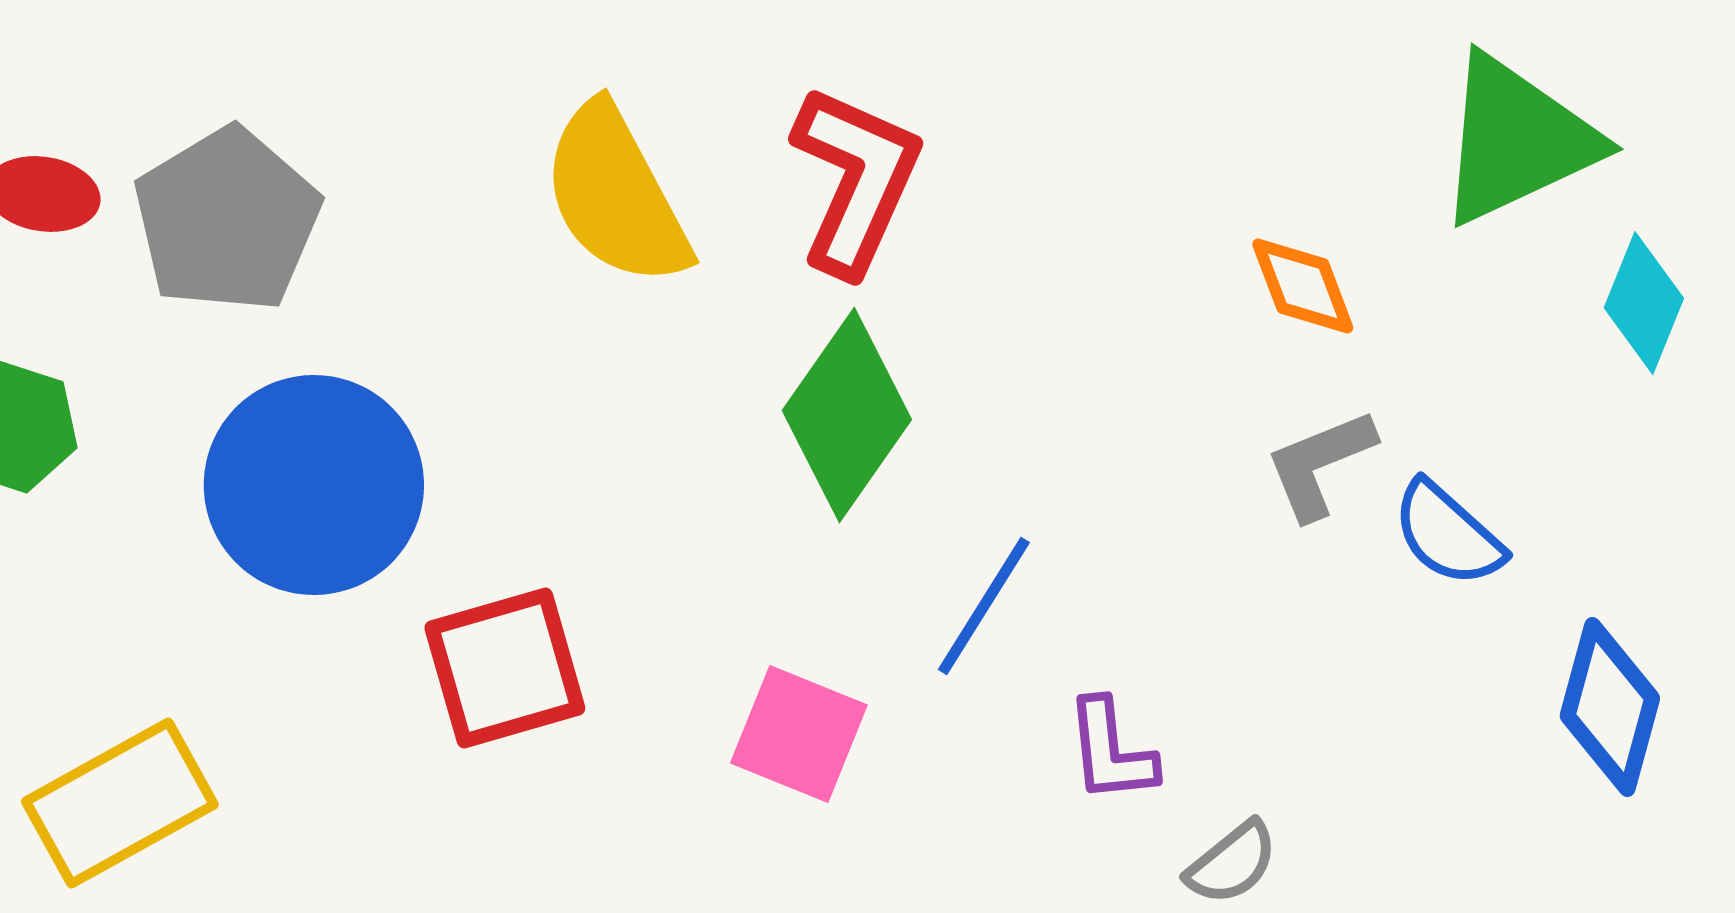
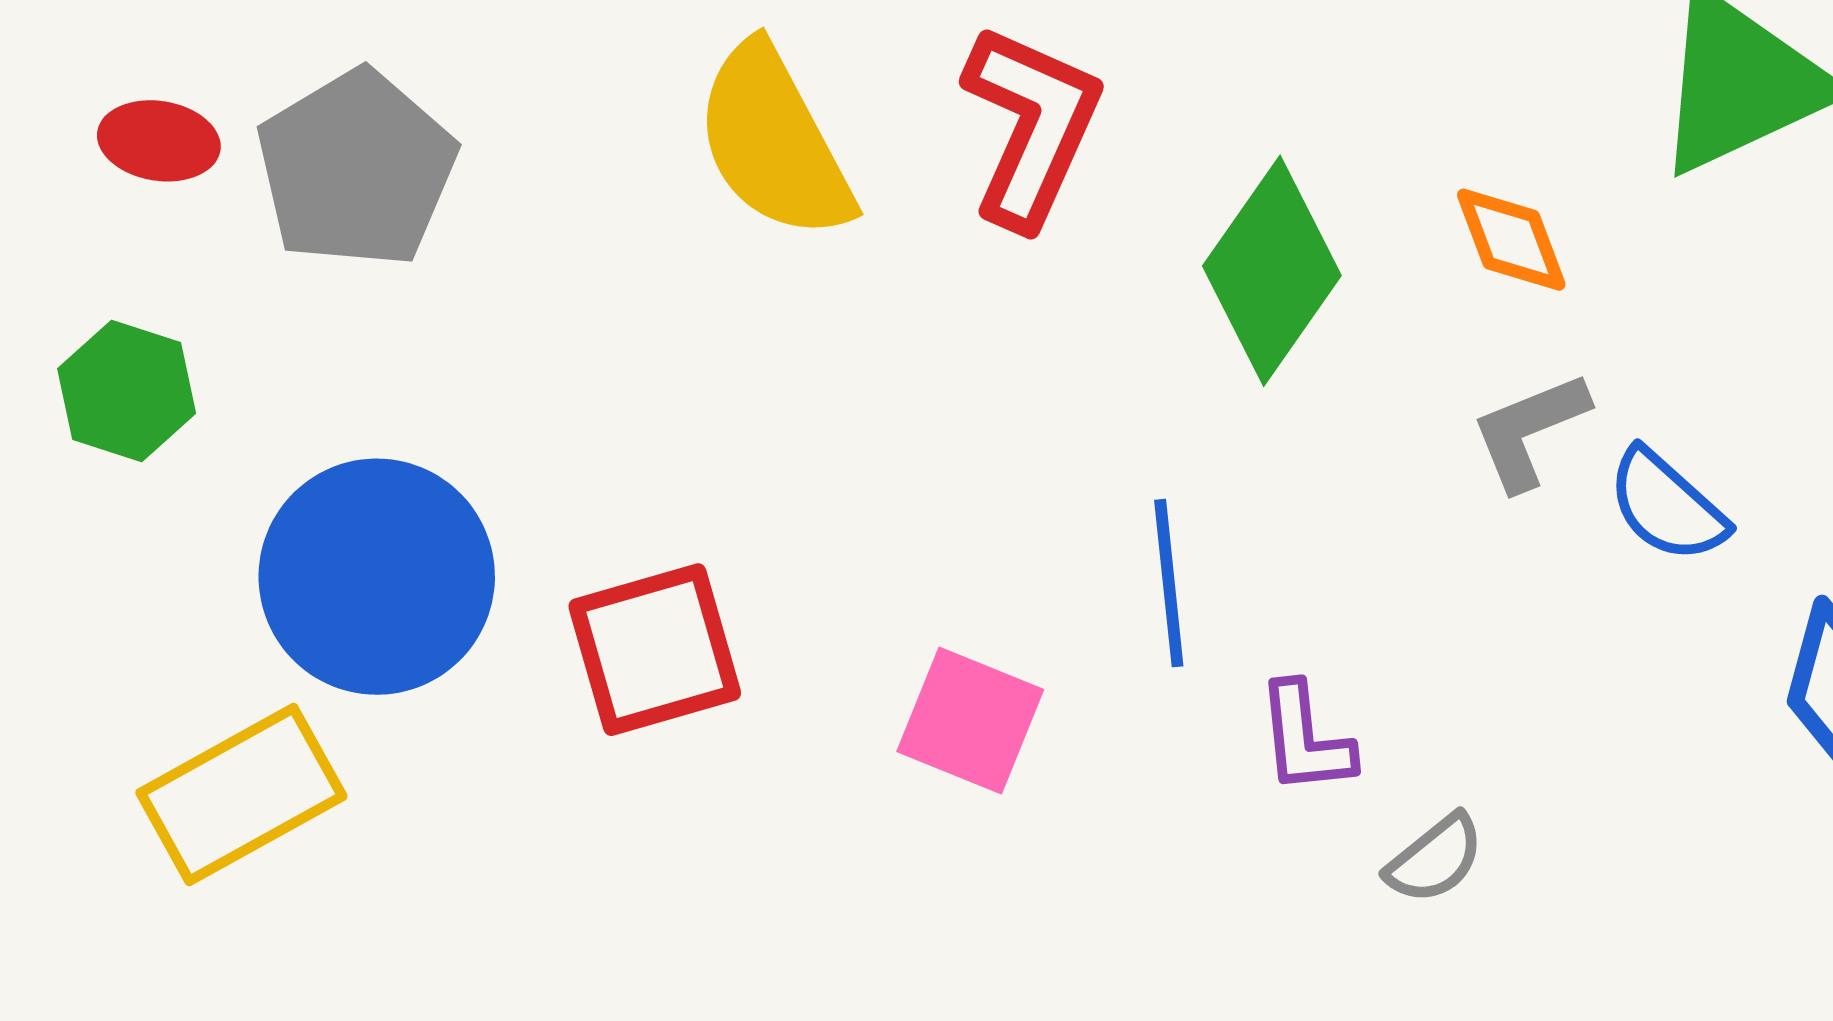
green diamond: (847, 415) -> (1272, 271), moved
blue circle: (314, 485) -> (377, 577), moved
blue line: (984, 606) -> (1169, 583), turned -38

